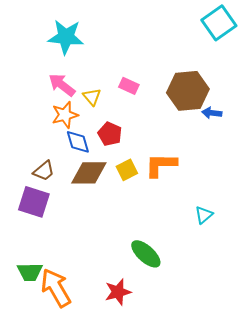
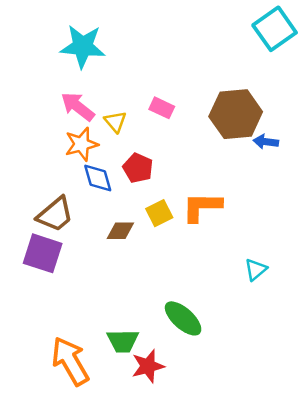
brown trapezoid: (44, 171) -> (55, 214), size x1.4
brown diamond: (89, 173) -> (120, 231), moved, size x0.6
green trapezoid: (30, 272) -> (123, 341), moved

